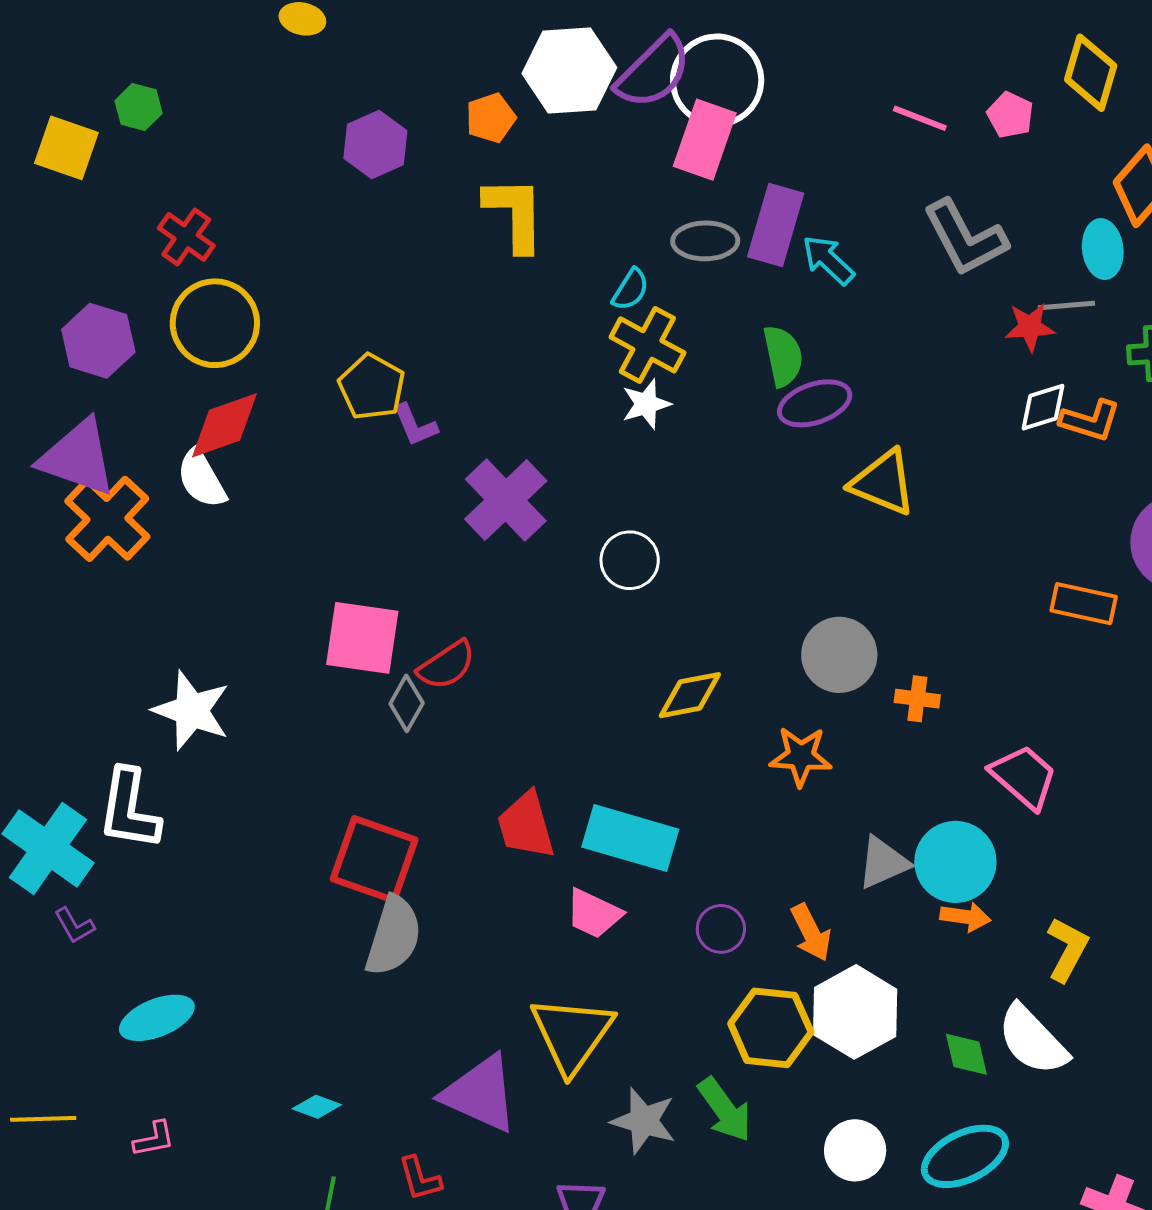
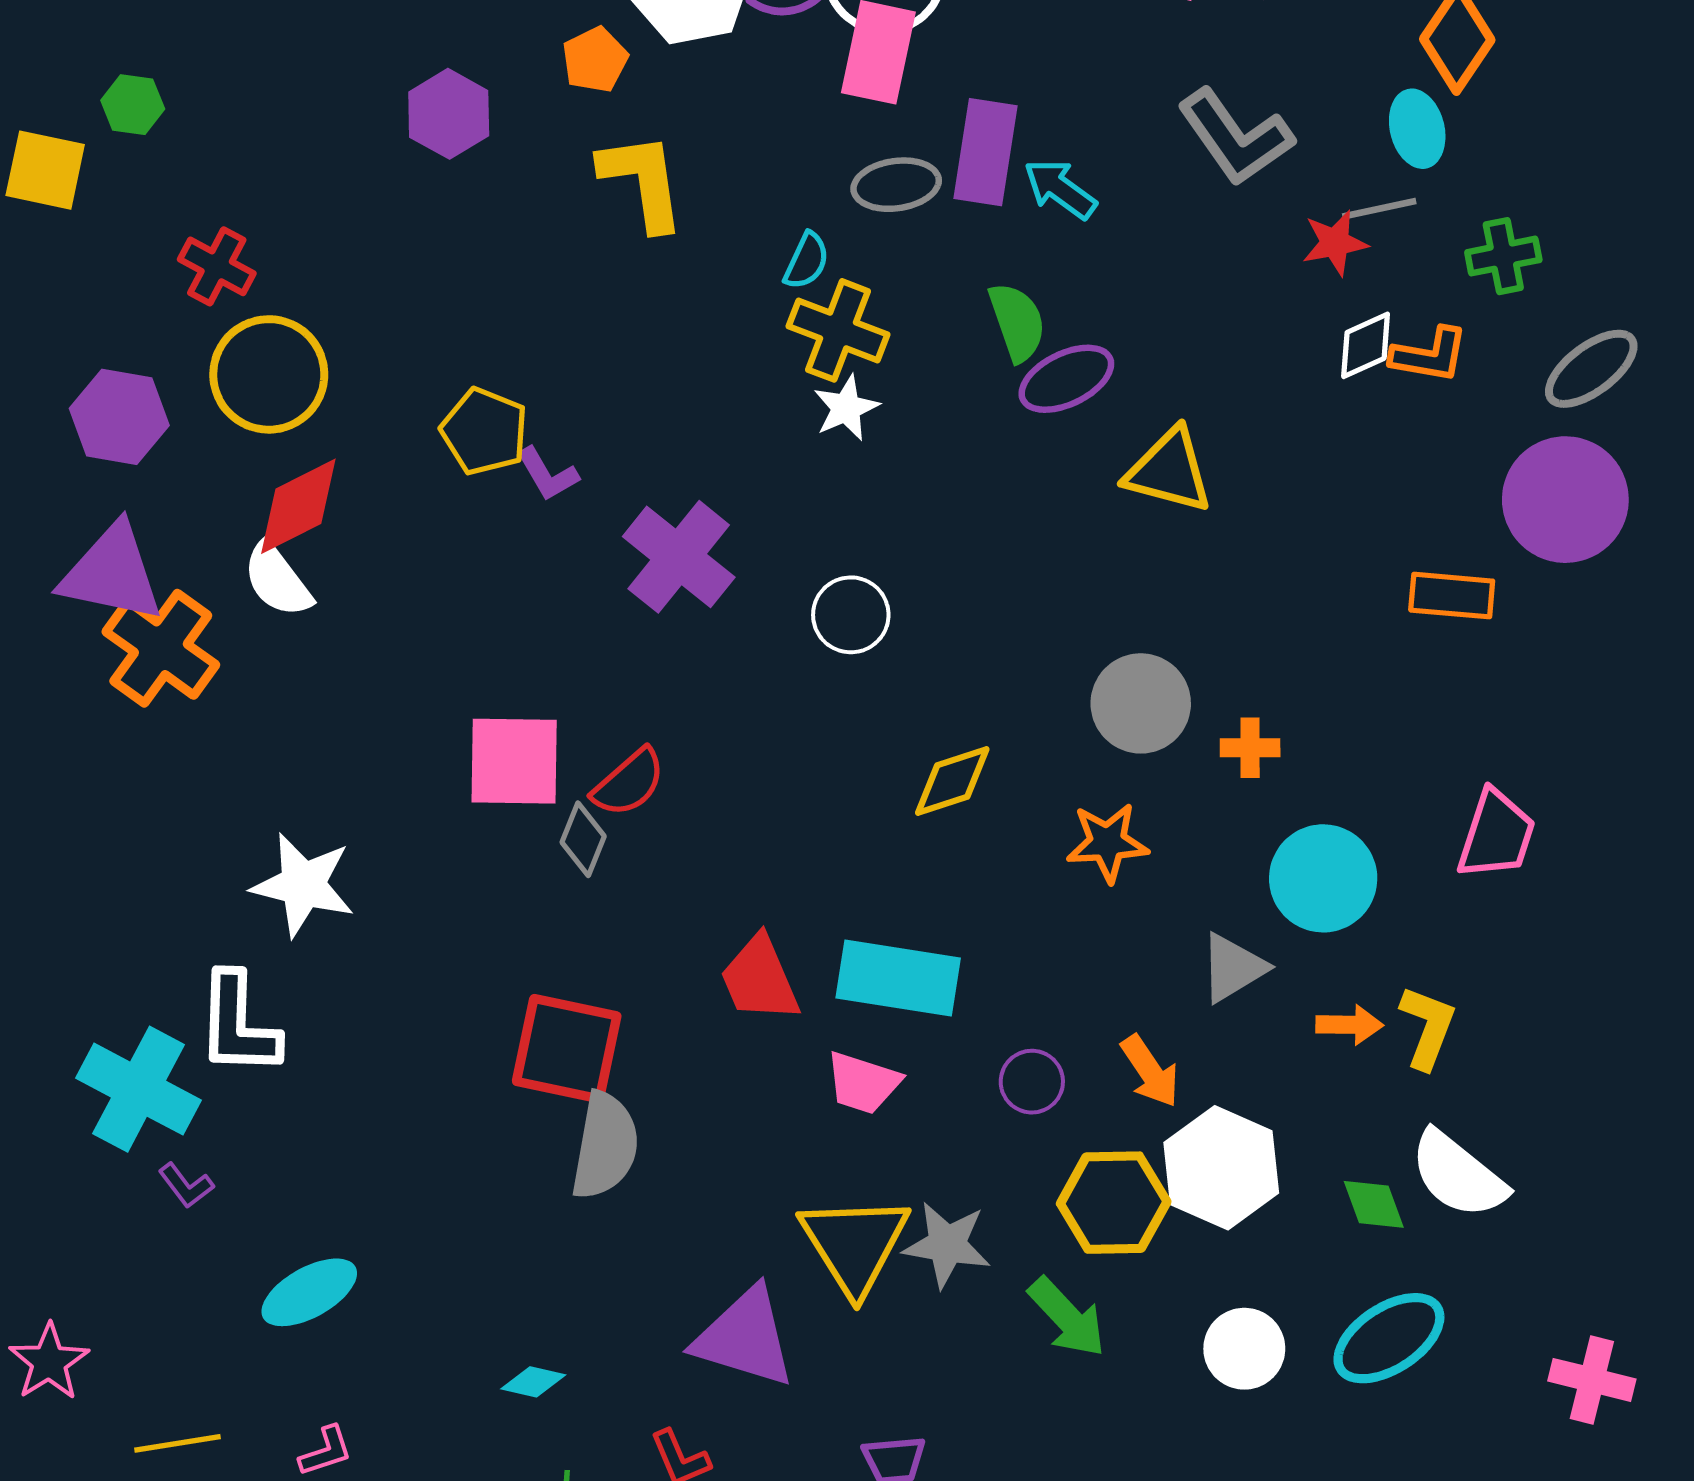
pink trapezoid: (1024, 777) -> (1496, 835), moved, turned 74
cyan circle: (955, 862) -> (1323, 878), moved
yellow L-shape: (1067, 949) -> (1428, 1027), moved
gray star: (644, 1121) -> (947, 1245), moved

